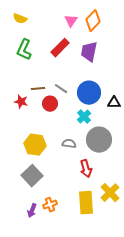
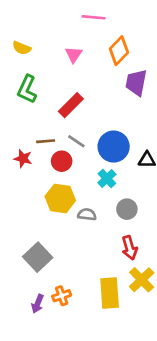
pink triangle: (71, 21) -> (74, 55), moved
red rectangle: (60, 48) -> (71, 105), moved
purple trapezoid: (89, 52) -> (136, 83), moved
gray circle: (99, 140) -> (127, 209), size x0.6
yellow hexagon: (35, 145) -> (60, 198), moved
red arrow: (86, 169) -> (130, 248), moved

